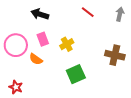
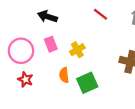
orange semicircle: (36, 59) -> (64, 75), moved, turned 48
red star: (16, 87) -> (25, 79), moved

